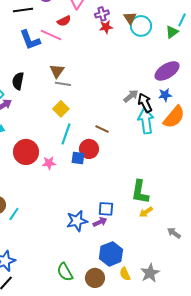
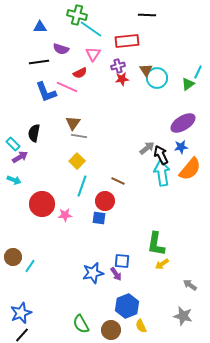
blue square: (78, 158) -> (99, 218), moved
purple arrow: (100, 222) -> (116, 274), turned 80
gray star: (150, 273) -> (183, 316), moved, turned -30

